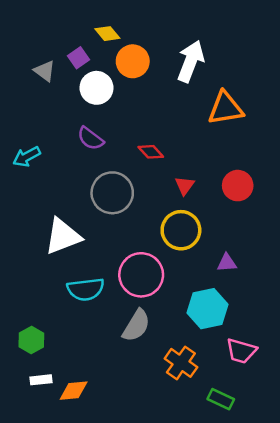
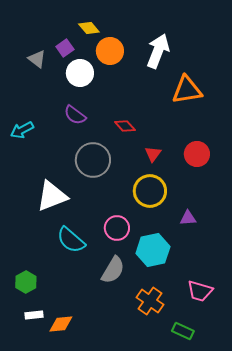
pink circle: (141, 275) -> (117, 228), size x0.7
cyan semicircle: (86, 289) -> (71, 240), turned 48
cyan hexagon: (207, 309) -> (153, 250), moved

